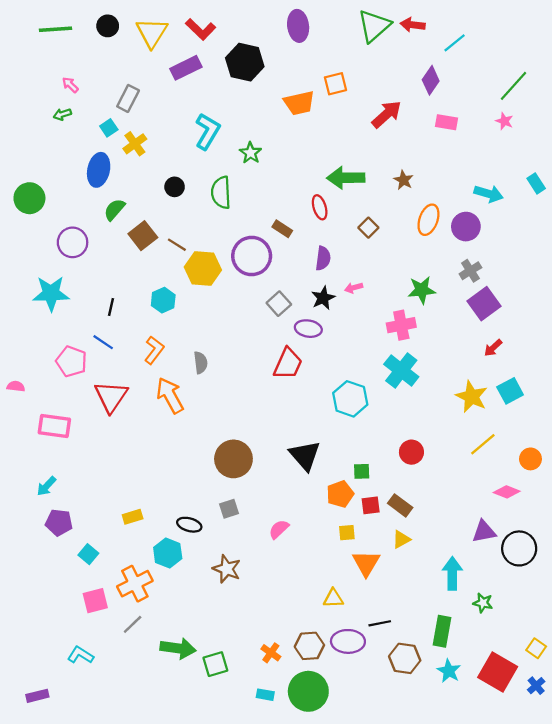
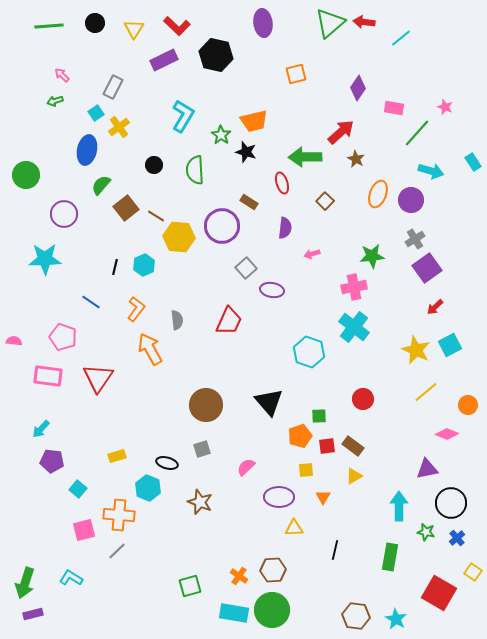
yellow triangle: (152, 33) -> (134, 29), size x0.7
purple diamond: (431, 80) -> (358, 88), moved
green line: (513, 86) -> (417, 133), moved
orange trapezoid: (299, 103) -> (254, 121), moved
red arrow: (387, 114) -> (341, 132), moved
black star: (323, 298) -> (246, 152), moved, turned -30
black line: (111, 307) -> (115, 267), moved
pink pentagon: (71, 361) -> (63, 337), moved
red trapezoid: (288, 364) -> (229, 321), moved
red triangle: (111, 397) -> (98, 378), moved
black circle: (519, 548) -> (451, 503), moved
orange triangle: (366, 563) -> (323, 497), size x0.6
orange cross: (135, 584) -> (119, 515), turned 32
black line: (380, 623) -> (335, 550), turned -66
purple ellipse: (348, 641) -> (279, 497), moved
green arrow: (178, 648) -> (25, 583), moved, turned 100
brown hexagon: (405, 658) -> (356, 616), moved
cyan star: (449, 671) -> (396, 619), moved
blue cross: (536, 686) -> (457, 538), moved
cyan rectangle: (265, 695) -> (234, 613), size x1.8

